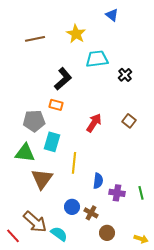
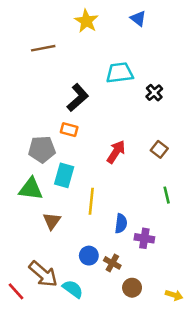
yellow star: (76, 34) -> (86, 21), moved
brown triangle: (42, 179) -> (52, 221), size x0.7
green line: (141, 193) -> (167, 195), moved

